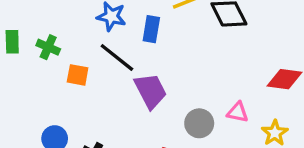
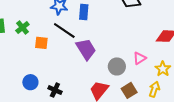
green cross: (48, 47) -> (22, 27), turned 32
pink triangle: (238, 112) -> (140, 58), turned -40

